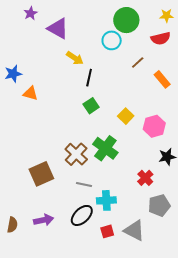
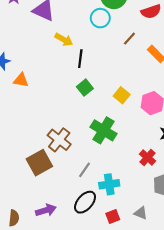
brown cross: (76, 154) -> (59, 140), moved
gray line: (84, 185) -> (85, 170), turned -63
gray triangle: (134, 230) -> (141, 213), size x0.6

